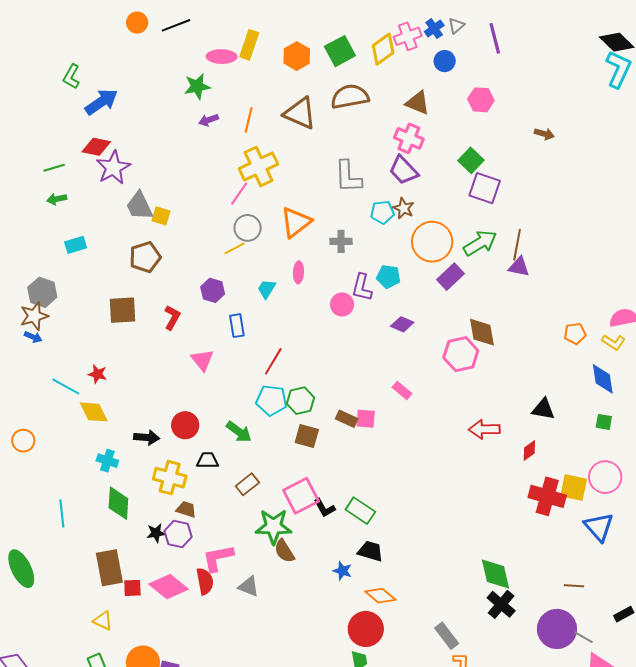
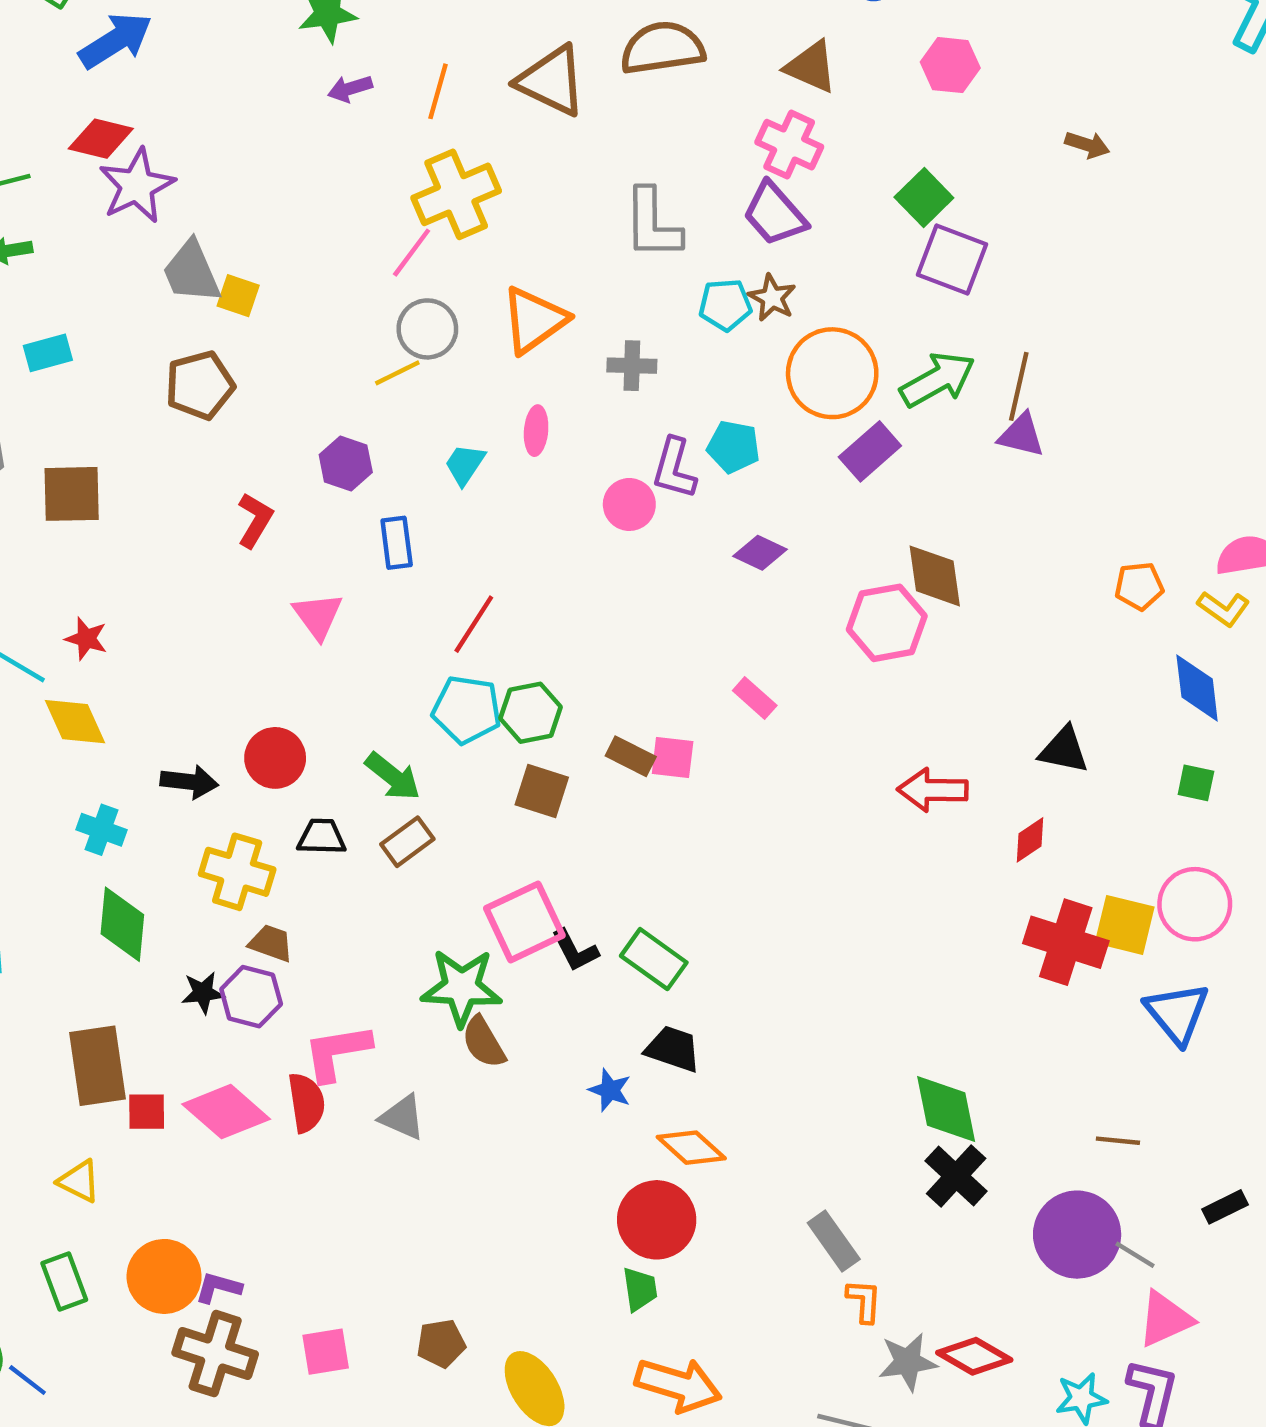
brown square: (123, 310) -> (72, 494), moved
brown rectangle: (247, 484) -> (407, 842), moved

